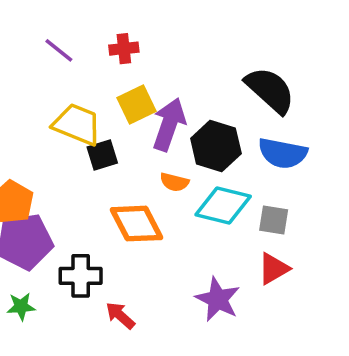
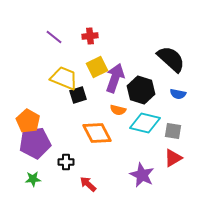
blue semicircle: (283, 153) -> (178, 94), size x0.6
black cross: (81, 276) -> (66, 162), size x0.7

